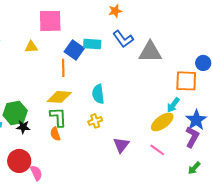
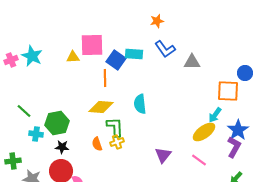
pink square: (50, 21) -> (92, 45), moved
gray triangle: (150, 52) -> (192, 62), size x0.7
green L-shape: (58, 117) -> (115, 127), moved
yellow cross: (95, 121) -> (117, 142), moved
black star: (23, 127) -> (62, 147), moved

